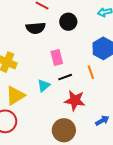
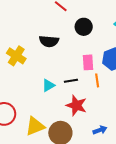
black semicircle: (36, 28) -> (49, 41), moved
pink rectangle: (57, 58) -> (88, 62), moved
yellow triangle: (15, 96) -> (35, 126), moved

